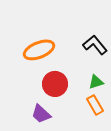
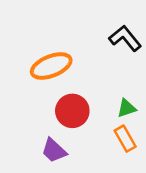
black L-shape: (95, 45) -> (125, 38), moved

